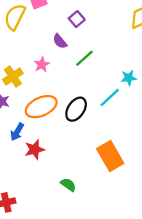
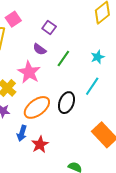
pink star: (42, 65) -> (29, 72), size x1.6
cyan star: (129, 78) -> (98, 57), moved

